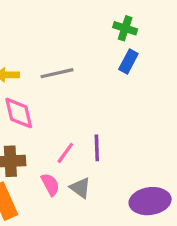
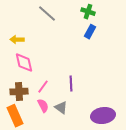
gray line: (57, 73) -> (47, 14), moved, turned 54
pink line: (65, 153) -> (43, 87), moved

